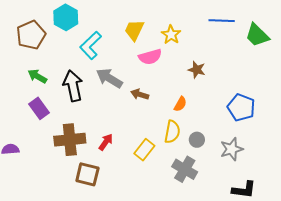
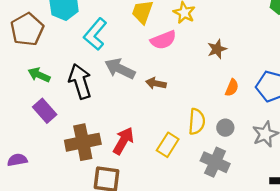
brown star: (197, 70) -> (217, 49), turned -30
orange semicircle: (180, 104) -> (232, 88), moved
red arrow: (106, 142) -> (123, 141), size x1.4

